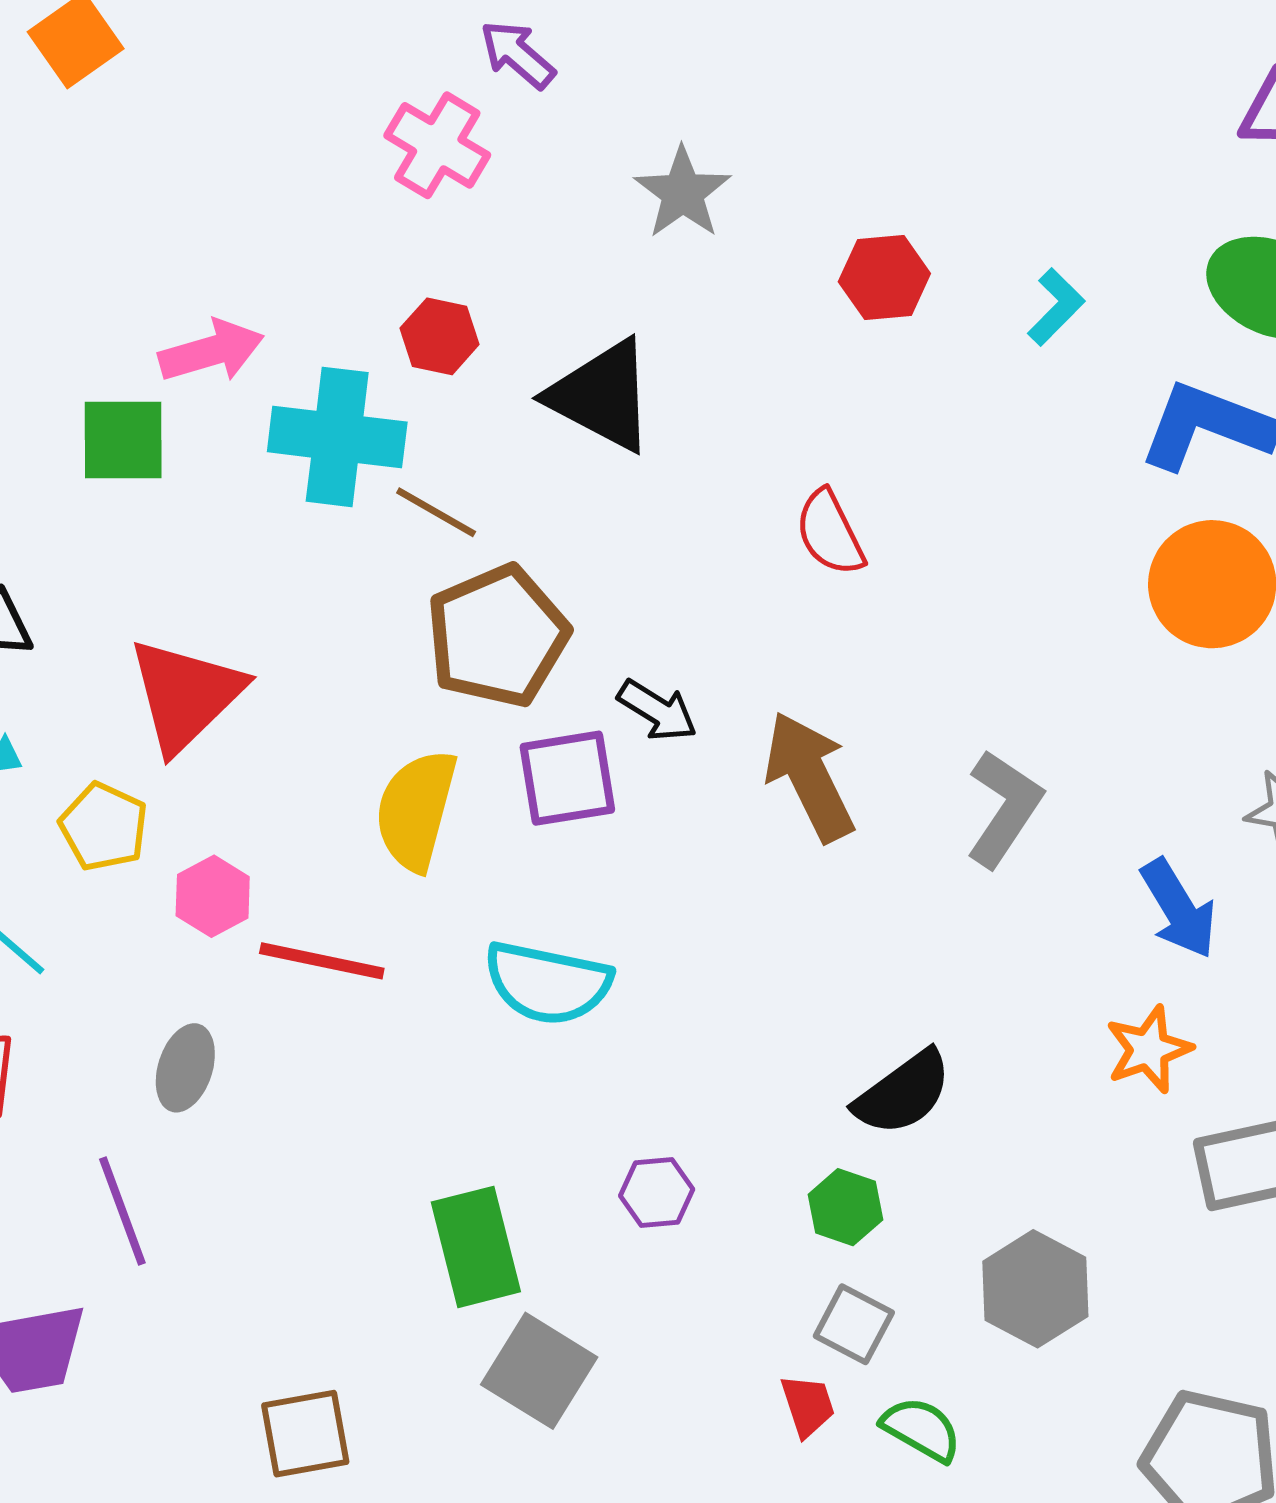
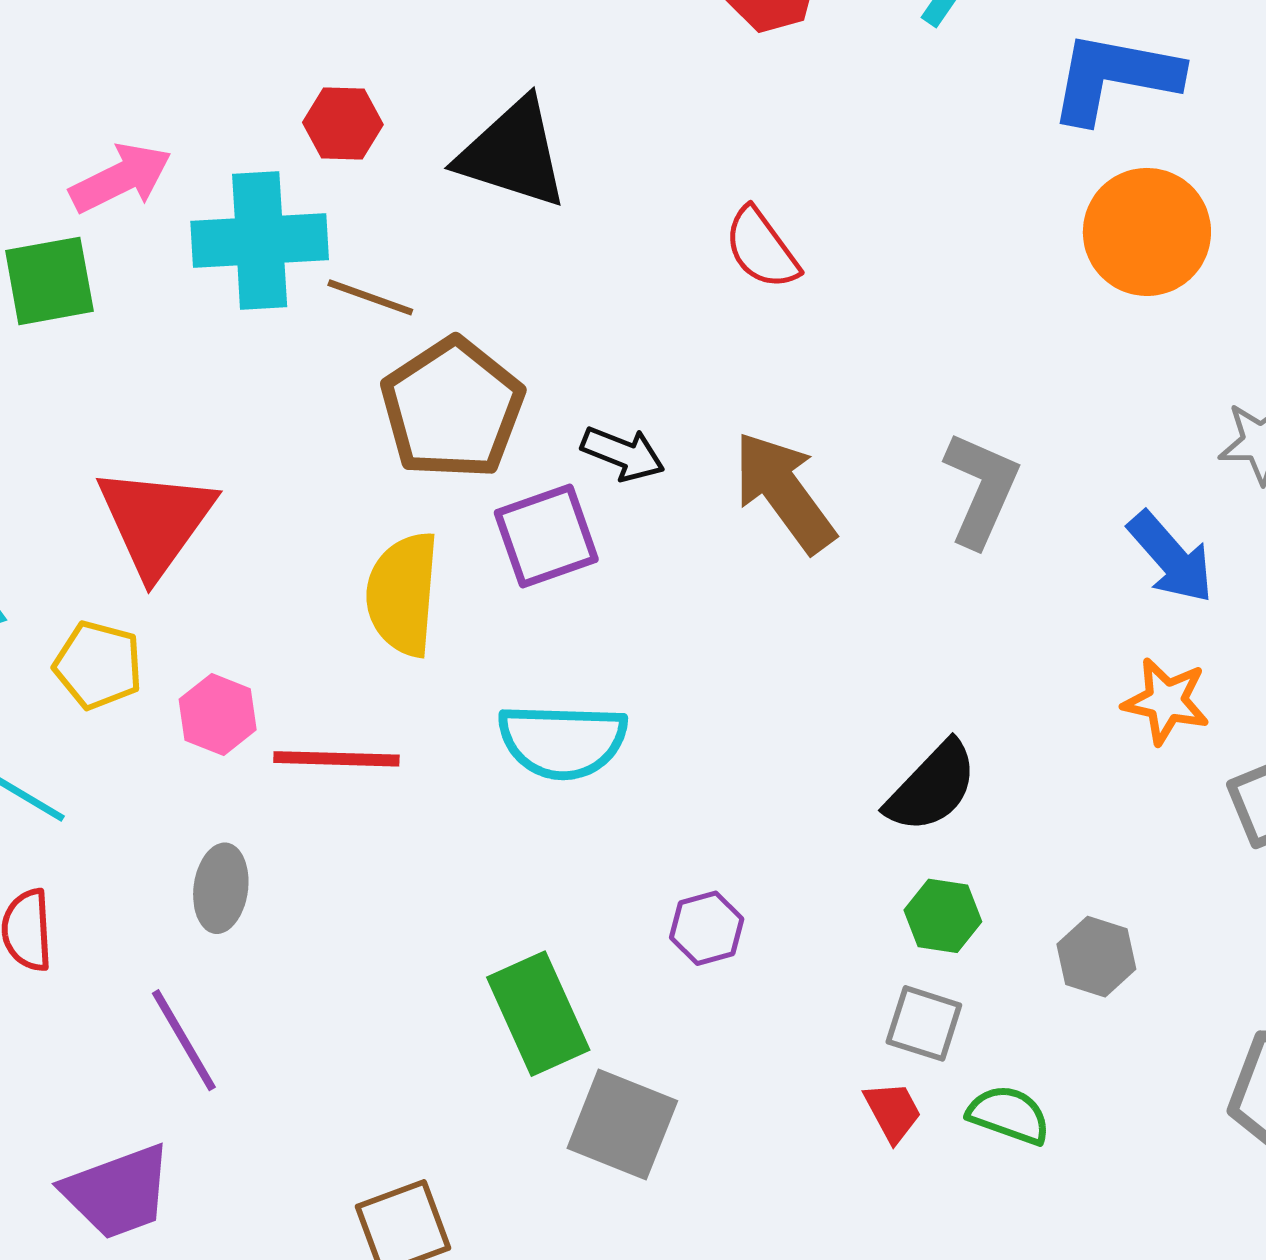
orange star: (1149, 1049) -> (1166, 701), turned -30
green hexagon: (845, 1207) -> (943, 916), moved
gray hexagon: (1035, 1289) -> (1096, 957), size x0.7

